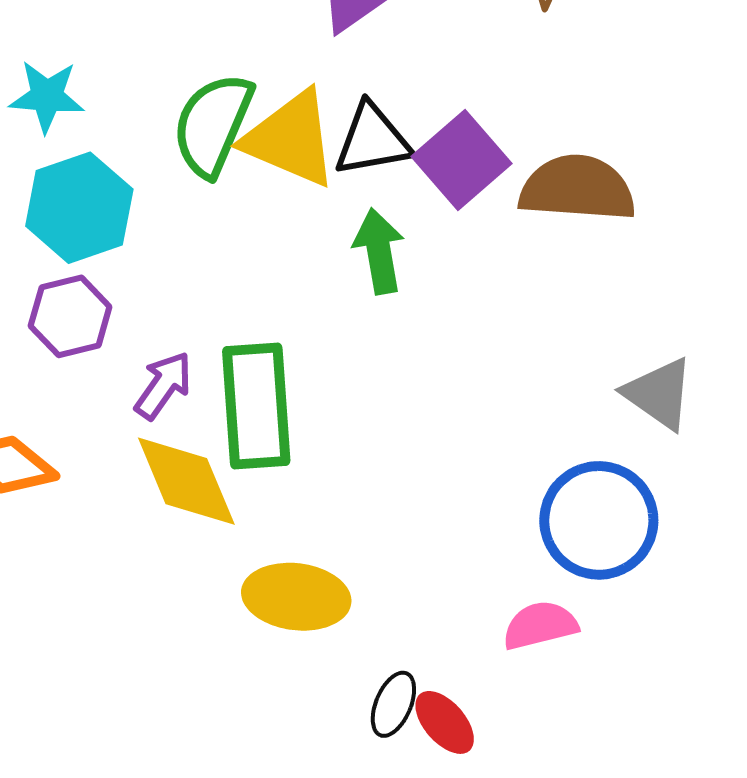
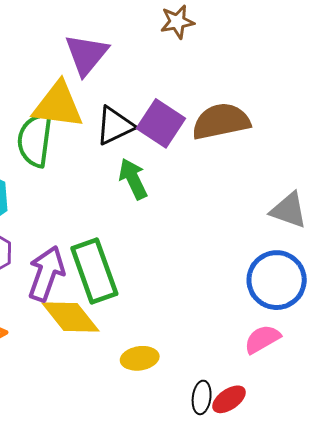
yellow triangle: (291, 139) -> (58, 105), moved
purple arrow: (163, 385) -> (46, 273), size x1.5
yellow ellipse: (296, 597) -> (140, 358), size x0.7
red ellipse: (445, 722) -> (229, 399), turned -68

